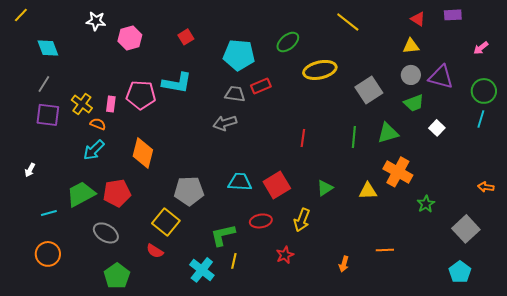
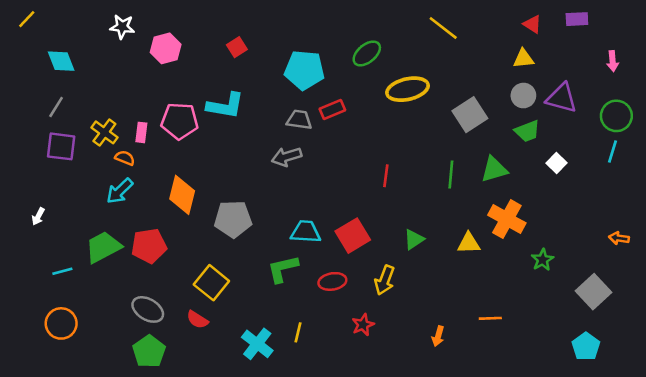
pink arrow: (481, 48) -> (613, 61), turned -56
gray pentagon: (189, 191) -> (233, 219), moved
gray ellipse: (106, 233) -> (148, 309), moved
green L-shape: (223, 235) -> (283, 269), moved

